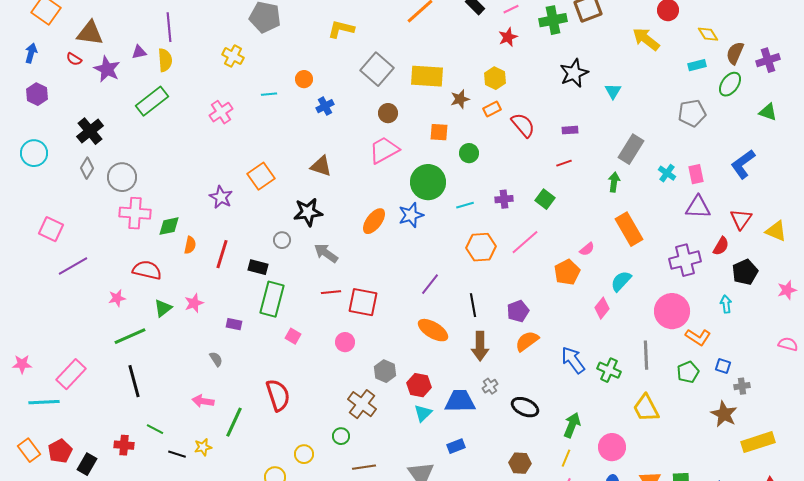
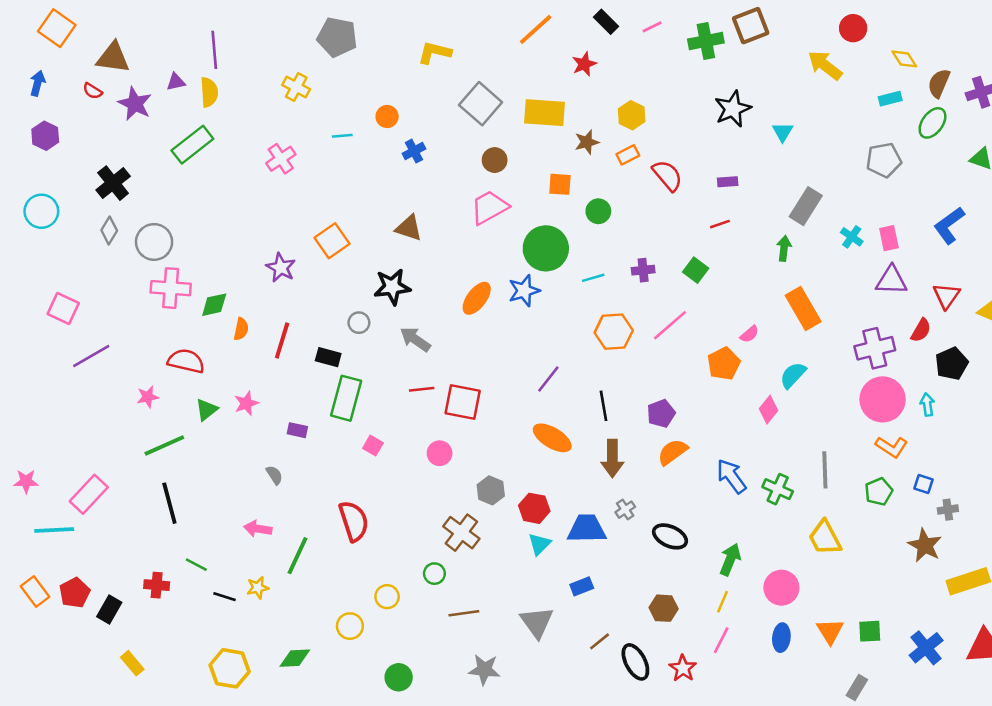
red star: (508, 37) -> (584, 64), moved
pink circle: (672, 311) -> (883, 399), moved

